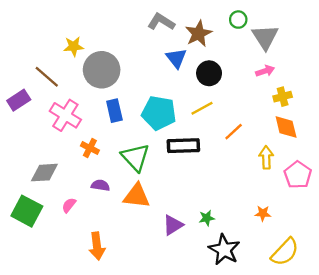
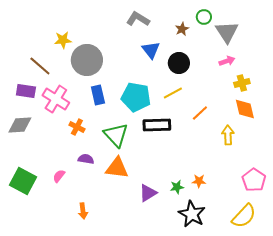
brown star: (199, 34) -> (182, 29), moved, size x0.6
purple rectangle: (19, 100) -> (26, 91), moved, turned 42
gray diamond: (44, 173) -> (20, 125), moved
pink pentagon: (298, 175) -> (254, 180), moved
orange star: (263, 213) -> (199, 181), moved
orange arrow: (97, 246) -> (83, 211), size x0.7

